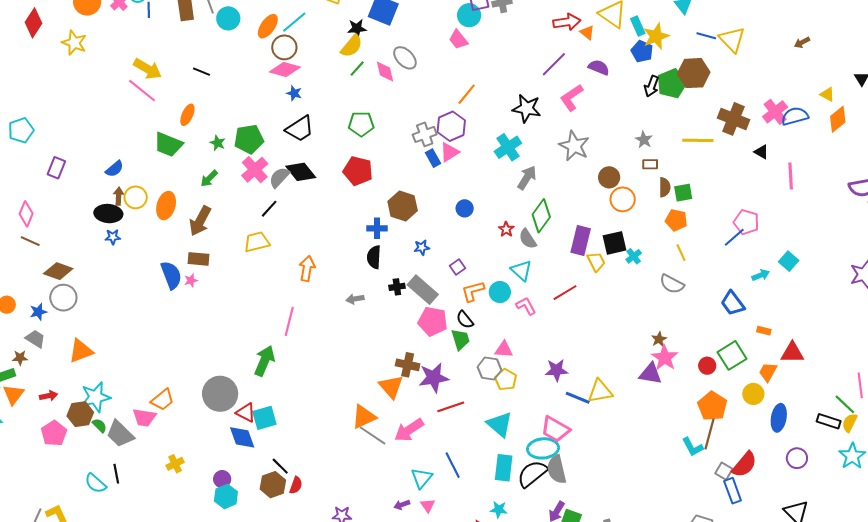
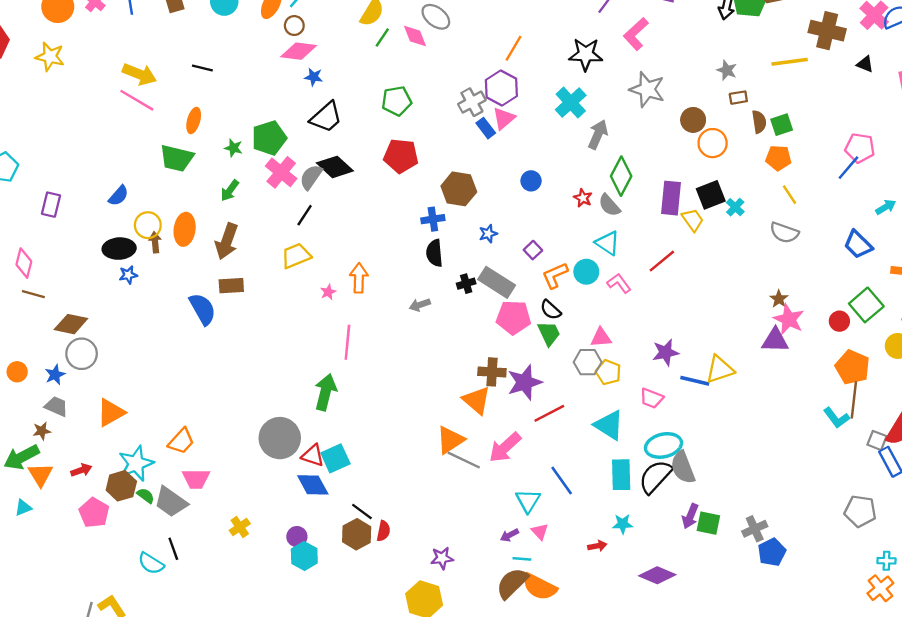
brown circle: (284, 47) -> (294, 26), size x0.7
brown arrow: (119, 196) -> (155, 242), moved
pink star: (191, 280) -> (328, 292), moved
orange trapezoid: (163, 400) -> (181, 441), moved
pink trapezoid: (555, 429) -> (652, 398), moved, size x0.7

